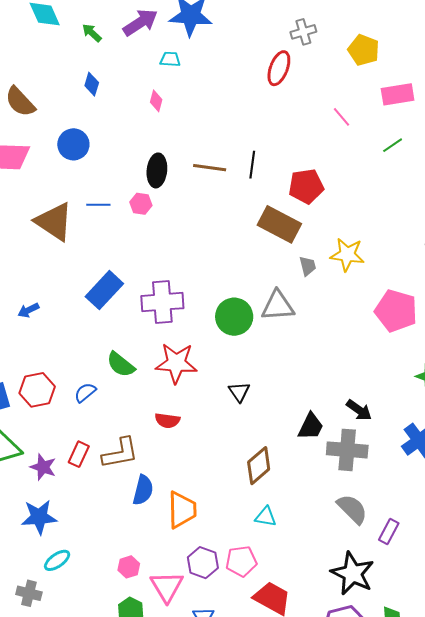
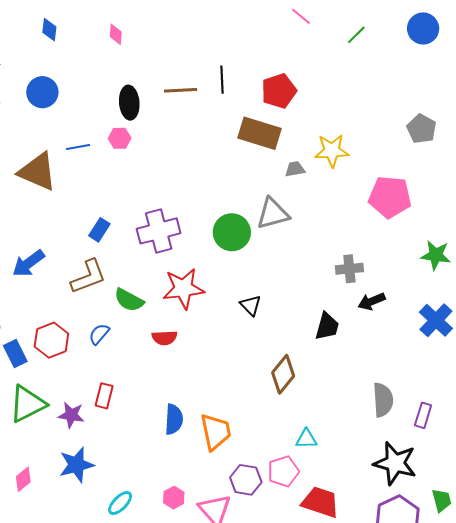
gray trapezoid: (308, 266) -> (295, 169), turned -75
blue rectangle: (104, 290) -> (99, 230), size x0.6
blue arrow: (28, 310) -> (28, 263), size x1.6
black arrow: (359, 410) -> (372, 301), turned 132
red semicircle: (167, 420) -> (165, 338), moved
gray cross: (347, 450) -> (349, 269), moved, size x0.7
brown L-shape: (120, 453) -> (88, 277), moved
gray semicircle: (352, 509) -> (383, 400), turned 52
cyan triangle: (266, 517) -> (306, 439), moved
cyan ellipse: (57, 560) -> (120, 503), moved

